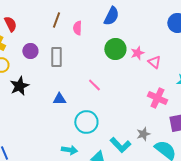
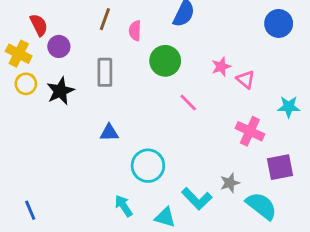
green circle: (115, 49) -> (165, 61), moved
purple circle: (30, 51) -> (59, 46), moved
pink line: (94, 85) -> (188, 102), moved
black star: (19, 86) -> (60, 91), moved
cyan arrow: (69, 150) -> (124, 206), turned -133

